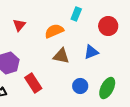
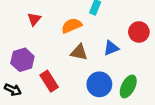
red circle: (108, 26) -> (139, 32), moved
blue circle: (80, 86) -> (99, 84), size x1.5

